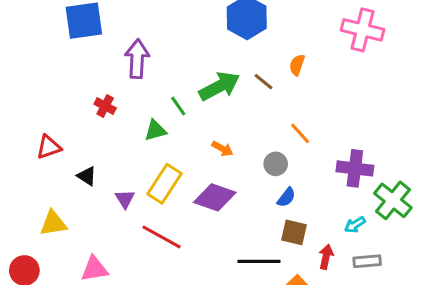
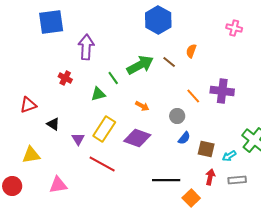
pink cross: (362, 30) -> (234, 28), size x0.6
purple cross: (355, 168) -> (222, 91), moved
brown square: (294, 232) -> (206, 149), moved

